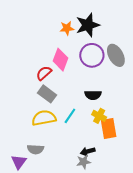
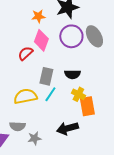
orange star: (67, 28) -> (38, 16), moved
gray rectangle: (47, 94) -> (46, 76), moved, turned 66
black arrow: (88, 151) -> (67, 128), size x1.5
gray star: (84, 162) -> (34, 138), moved

